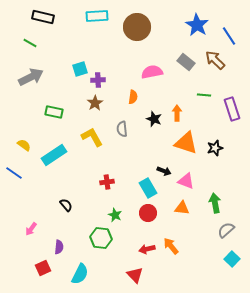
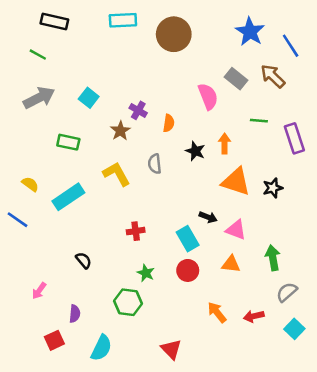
cyan square: (80, 69) -> (89, 98), moved, turned -35
pink semicircle: (152, 72) -> (208, 96), moved, turned 80
purple cross: (98, 80) -> (138, 110), moved, turned 32
red arrow: (147, 249) -> (254, 316), moved

